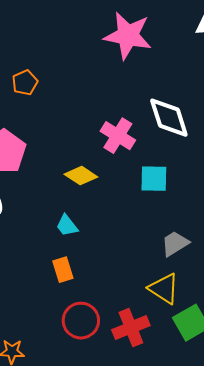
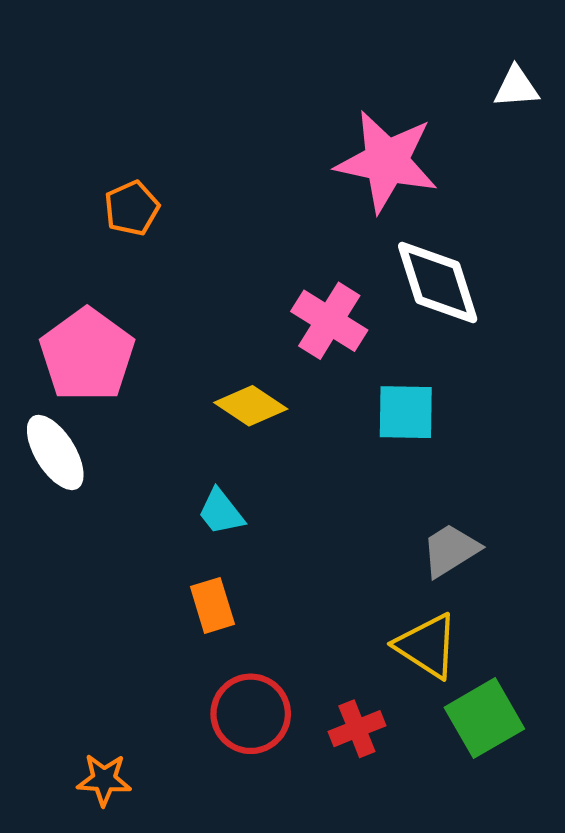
pink star: (128, 36) -> (387, 161), moved
red cross: (131, 328) -> (357, 729), size x0.7

